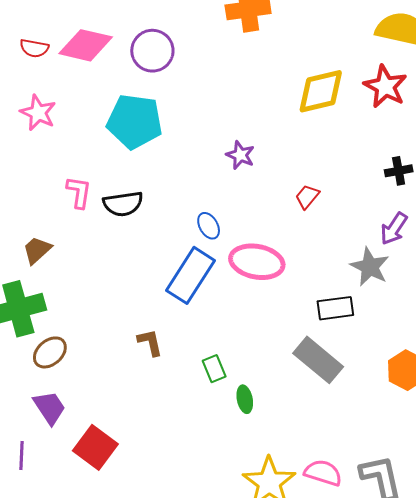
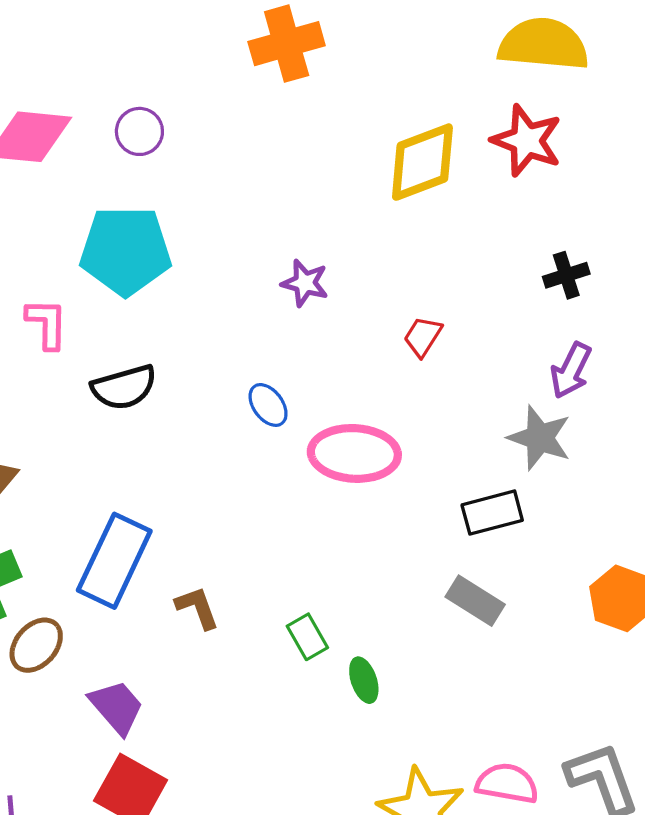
purple circle: (152, 51) -> (139, 131), size x0.7
pink L-shape: (79, 192) -> (47, 324), moved
blue rectangle: (191, 275) -> (114, 561), moved
gray rectangle: (318, 360) -> (475, 601), size x0.7
purple trapezoid: (49, 408) -> (117, 707), moved

